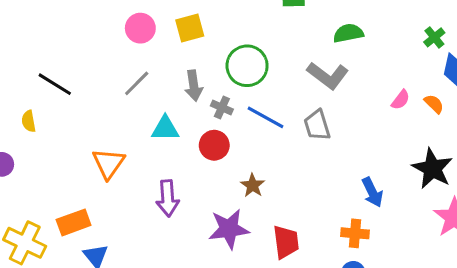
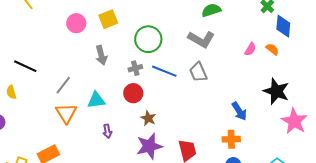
gray line: (137, 83) -> (63, 85), moved
gray arrow: (194, 86) -> (101, 55), moved
gray cross: (222, 108) -> (135, 68), turned -32
cyan triangle: (165, 128) -> (96, 100), moved
brown star: (253, 185) -> (148, 118), moved
purple arrow: (168, 198) -> (107, 131), size x0.6

